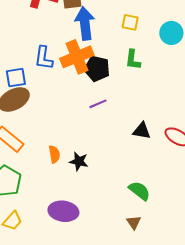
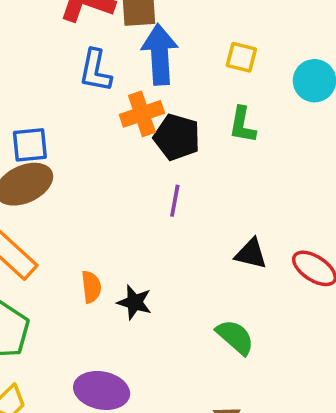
orange cross: (77, 57) -> (142, 114), size x0.7
blue L-shape: (44, 58) -> (95, 71), moved
purple line: (98, 104) -> (175, 201), turned -60
green semicircle: (139, 191) -> (235, 337), moved

